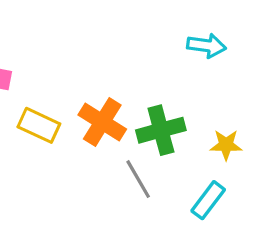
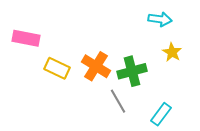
yellow star: (226, 145) -> (172, 52), moved, turned 30

